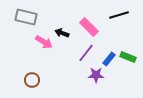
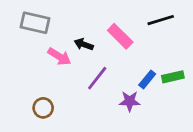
purple line: (86, 53) -> (97, 78), moved
green rectangle: (128, 57) -> (173, 77), turned -35

